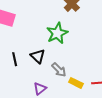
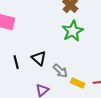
green star: (57, 33) -> (73, 31), moved

